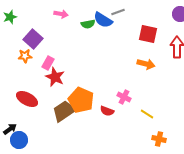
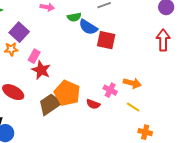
blue semicircle: (103, 20) -> (88, 27), moved
red square: (148, 34) -> (106, 40), moved
orange arrow: (146, 64) -> (132, 83), moved

